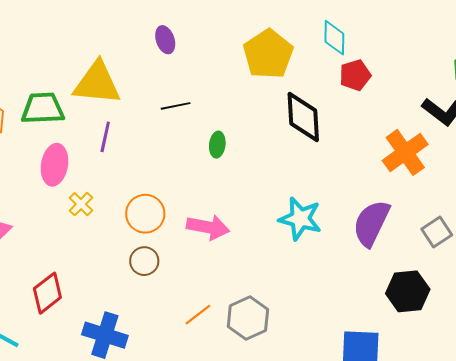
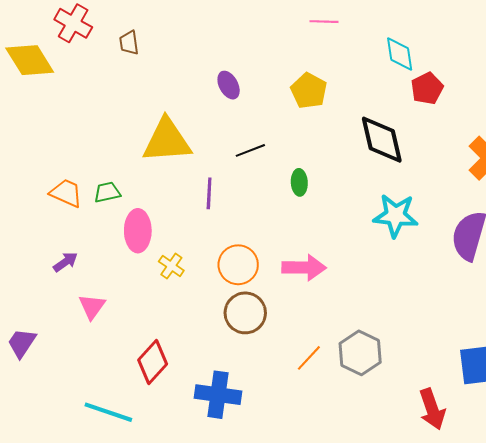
yellow pentagon: (268, 54) -> (309, 91), moved, size x0.7
green trapezoid: (43, 108) -> (107, 192), moved, size x0.6
purple line: (105, 137) -> (209, 193), moved
cyan star: (300, 219) -> (396, 215), moved
brown circle: (144, 261) -> (245, 313), size x1.4

